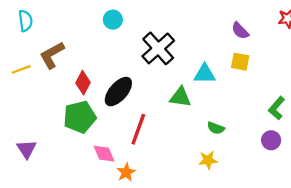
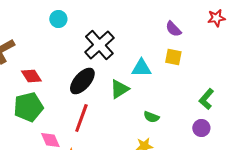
red diamond: (83, 83) -> (31, 76), turned -60
black ellipse: (118, 92) -> (82, 81), moved
green triangle: (180, 97) -> (119, 89), turned -40

